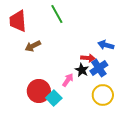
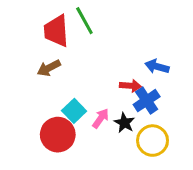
red trapezoid: (18, 21) -> (56, 31), moved
black star: (82, 70) -> (124, 123), moved
cyan square: (54, 98) -> (74, 111), moved

